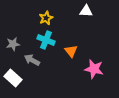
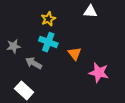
white rectangle: (13, 78) -> (24, 90), moved

